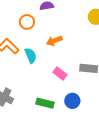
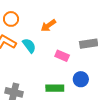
orange circle: (27, 22) -> (11, 19), moved

